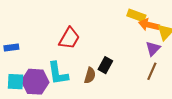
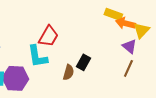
purple triangle: (153, 49) -> (129, 46), turned -35
cyan L-shape: (58, 73) -> (37, 56), moved

